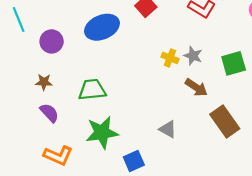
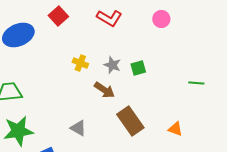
gray star: (193, 56) -> (112, 65), moved
green square: (234, 63) -> (138, 68), size x0.7

